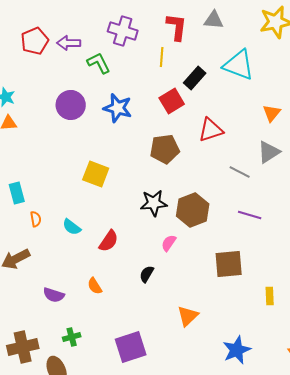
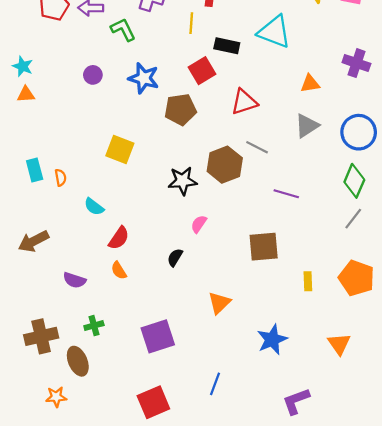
black rectangle: (195, 78) -> (227, 46), turned 60
purple circle: (71, 105) -> (93, 75), size x0.6
orange triangle: (272, 113) -> (310, 84), turned 42
brown pentagon: (165, 149) -> (180, 109), moved
gray line: (240, 172) -> (257, 147), moved
brown hexagon: (193, 210) -> (225, 165), moved
orange semicircle: (36, 219) -> (60, 178), moved
red semicircle: (109, 241) -> (119, 238), moved

